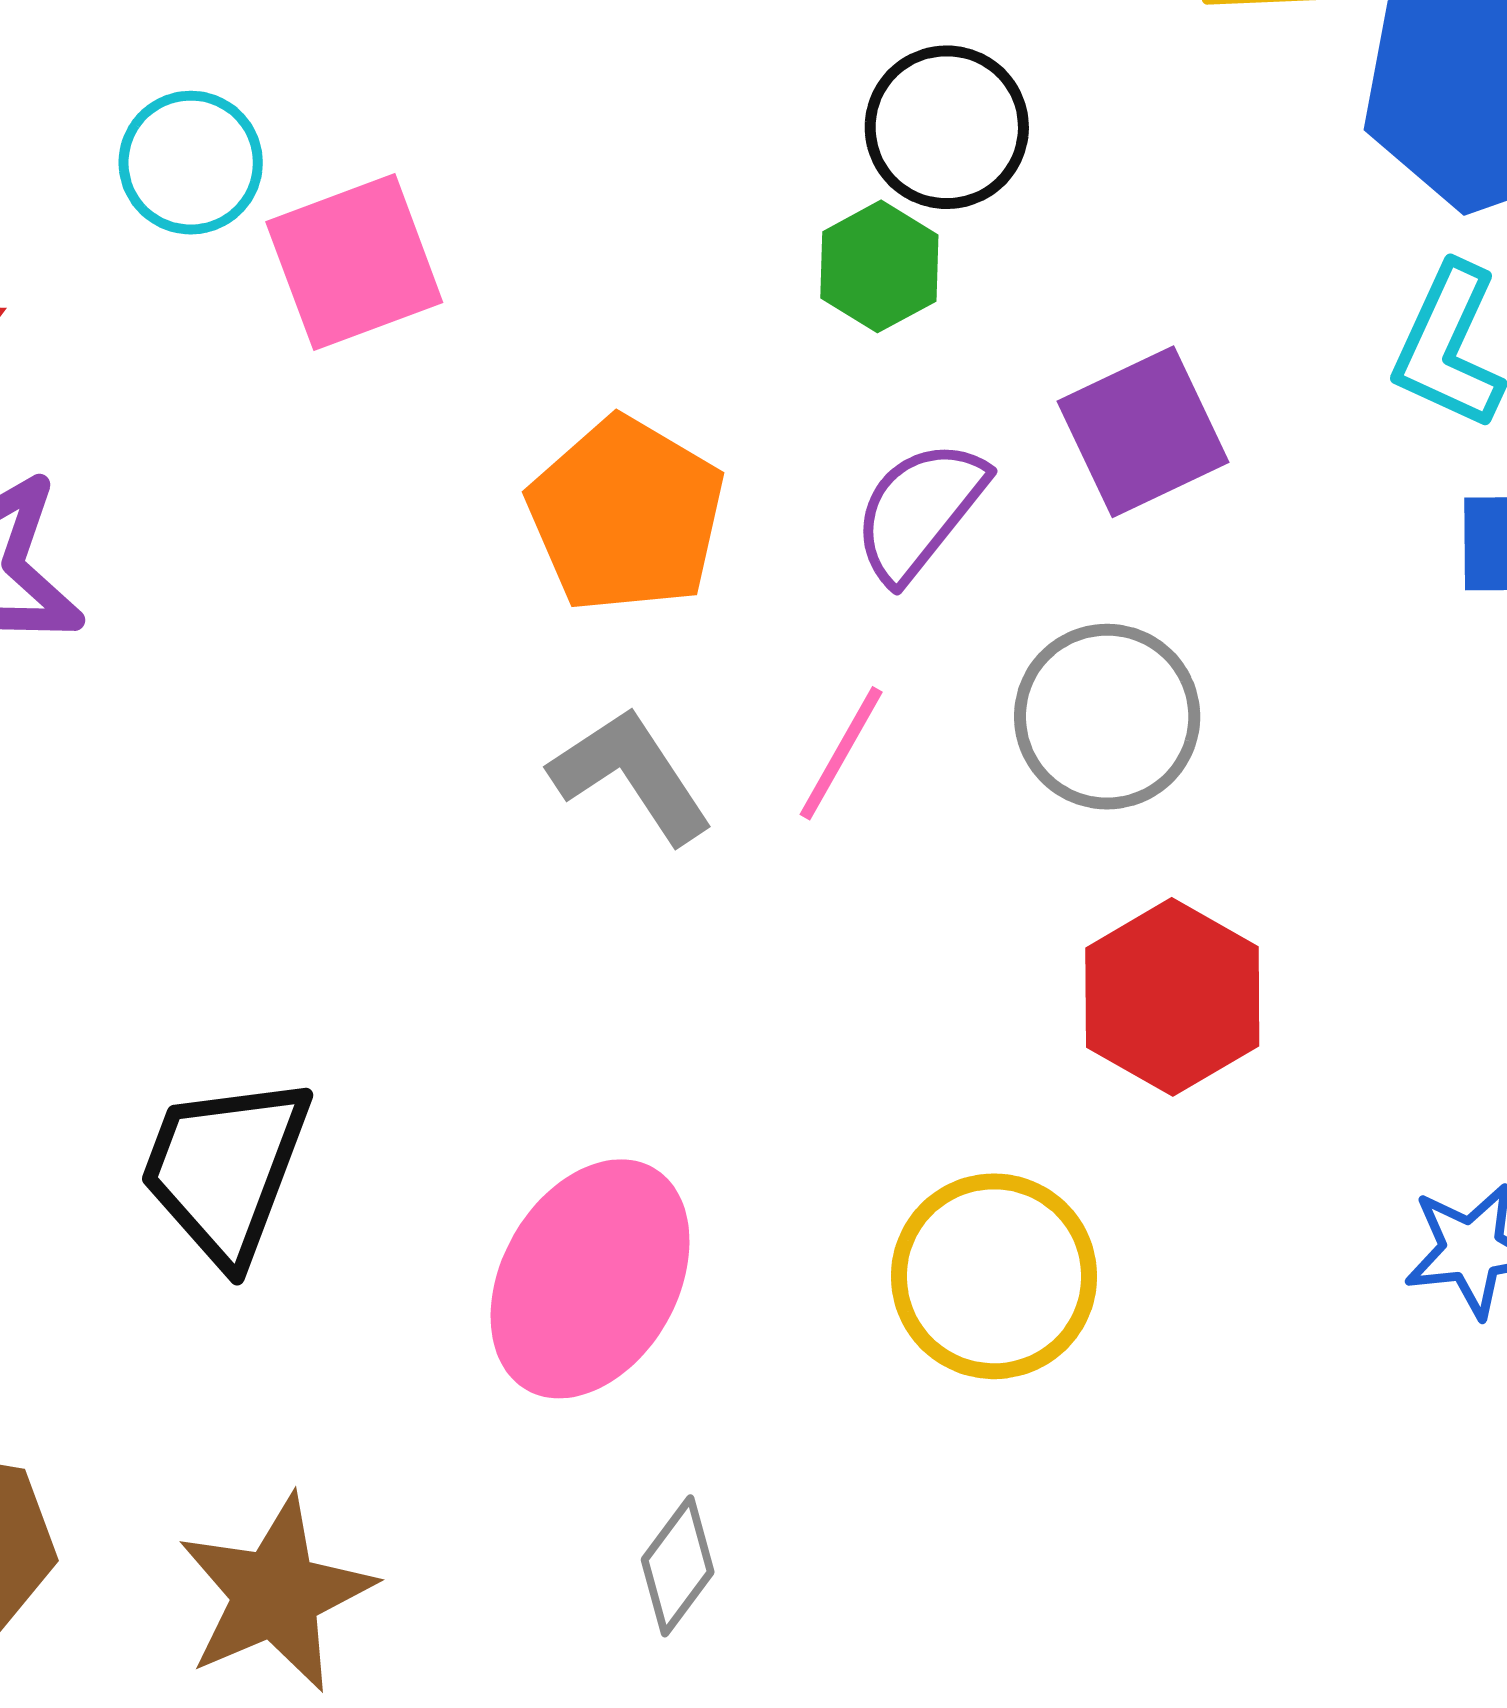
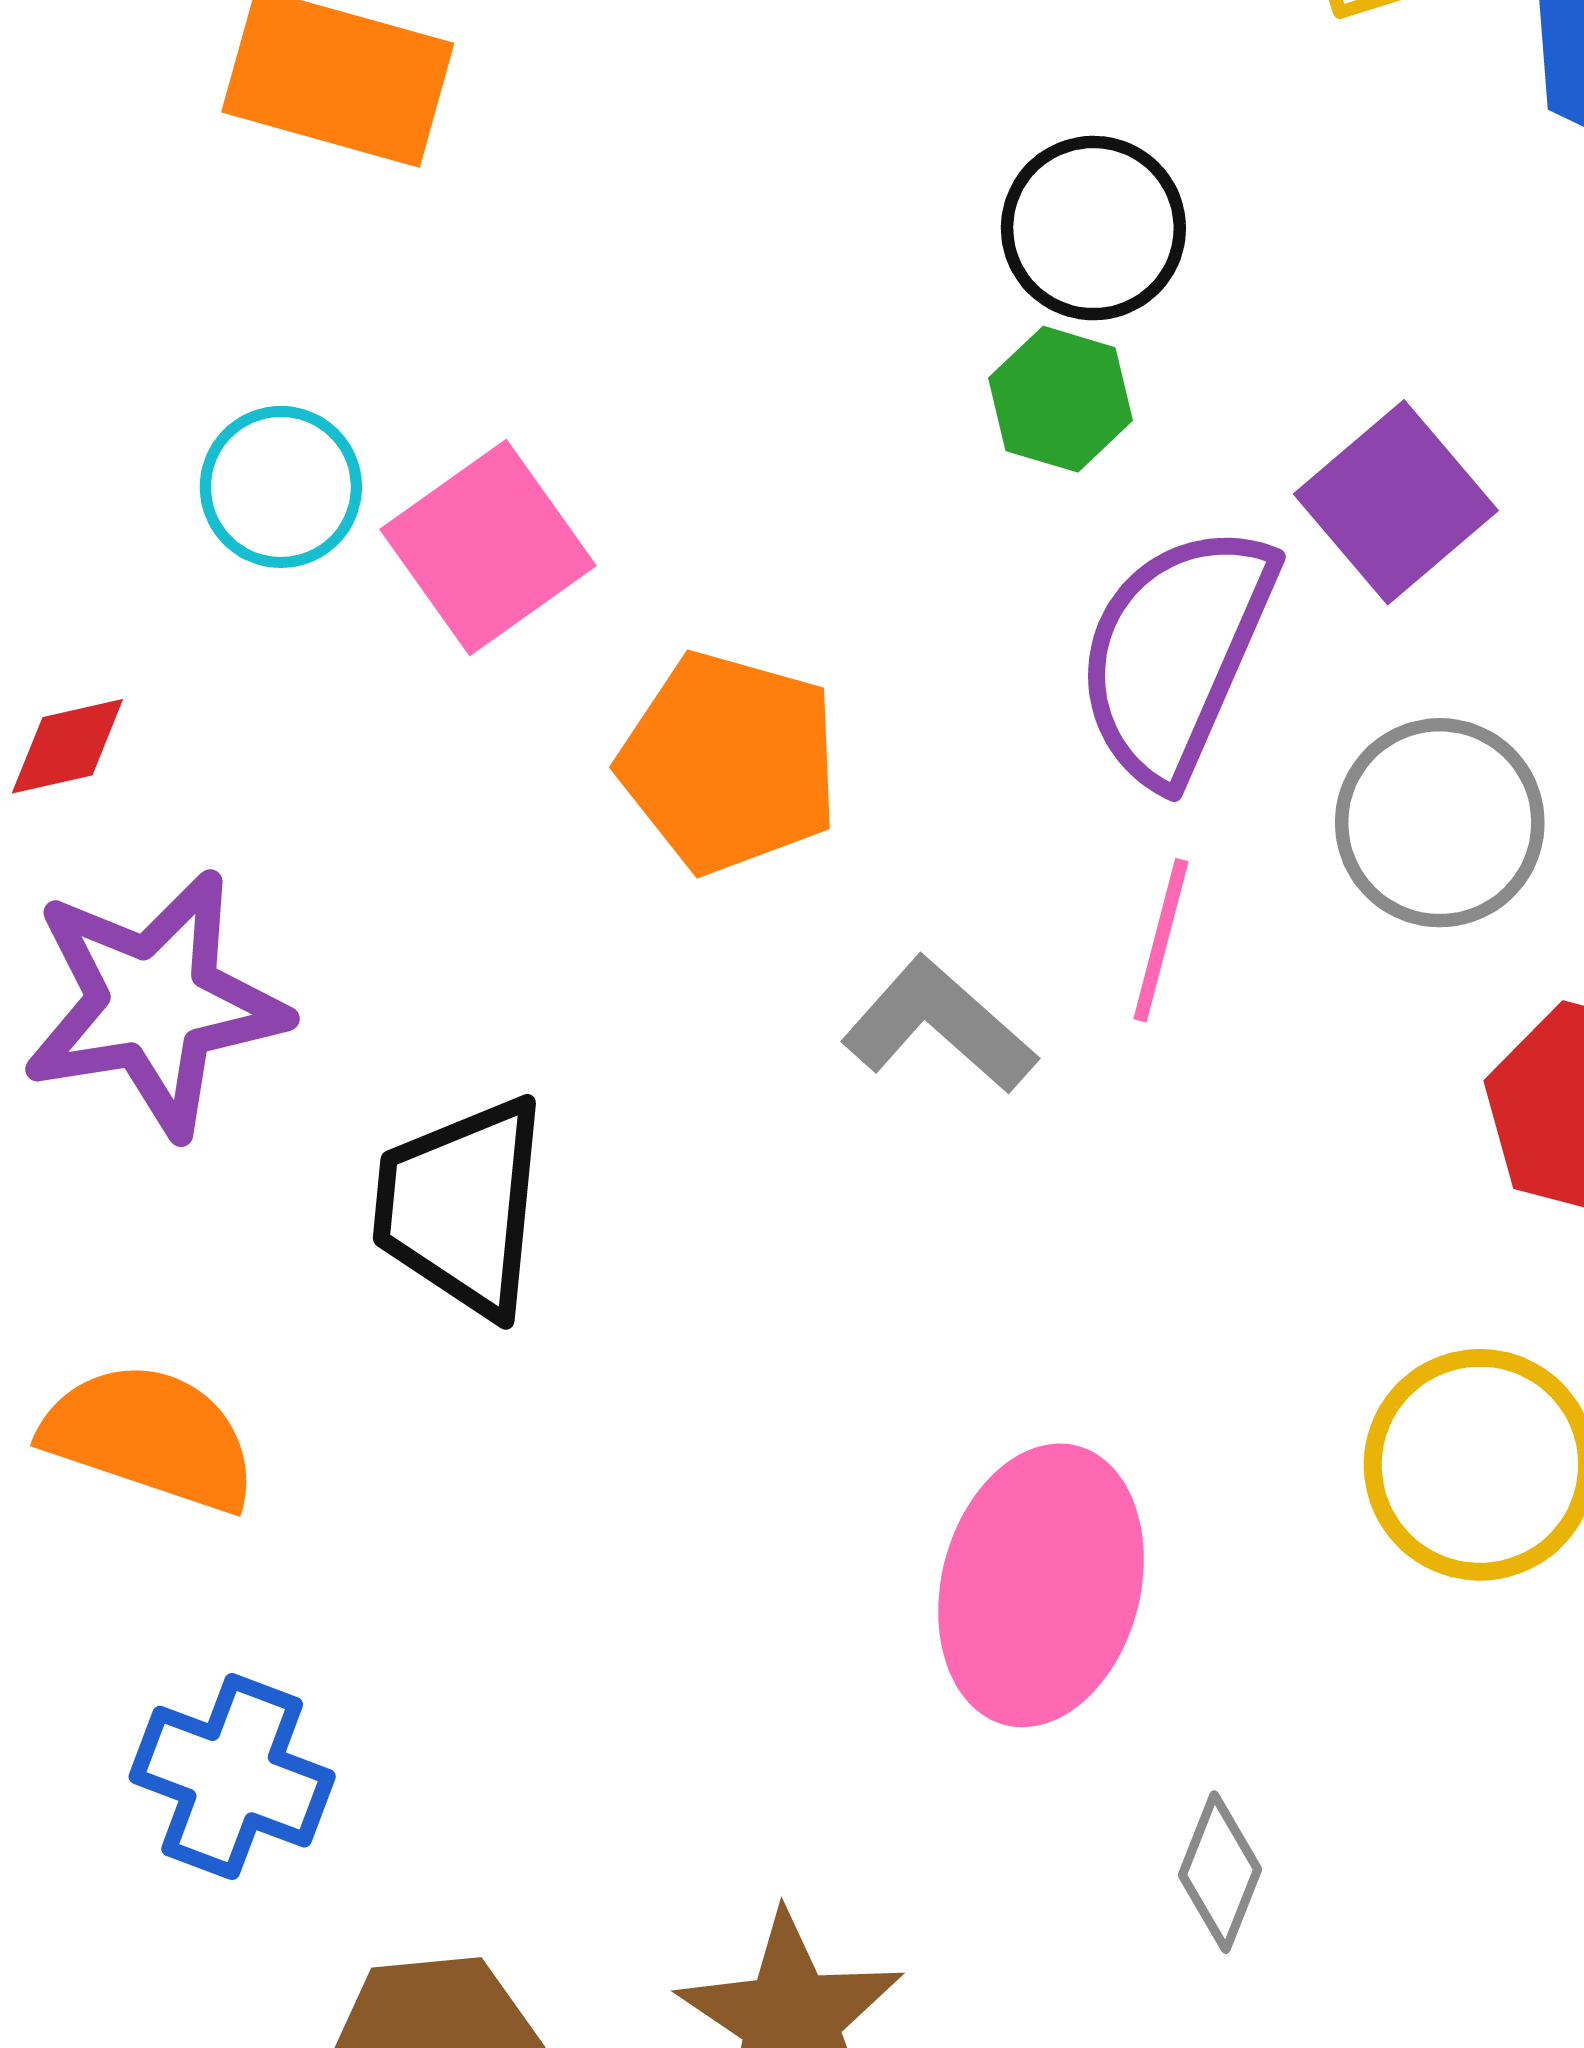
purple semicircle: (920, 511) -> (1176, 653), size x1.5
orange pentagon: (626, 515) -> (729, 762), moved
black trapezoid: (225, 1169) -> (461, 1206), moved

